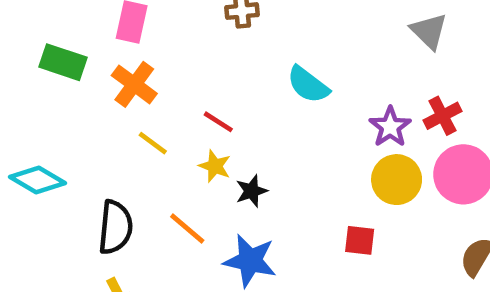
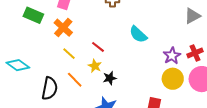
gray triangle: (429, 31) -> (192, 16), turned 42
orange line: (187, 228) -> (75, 80), moved

